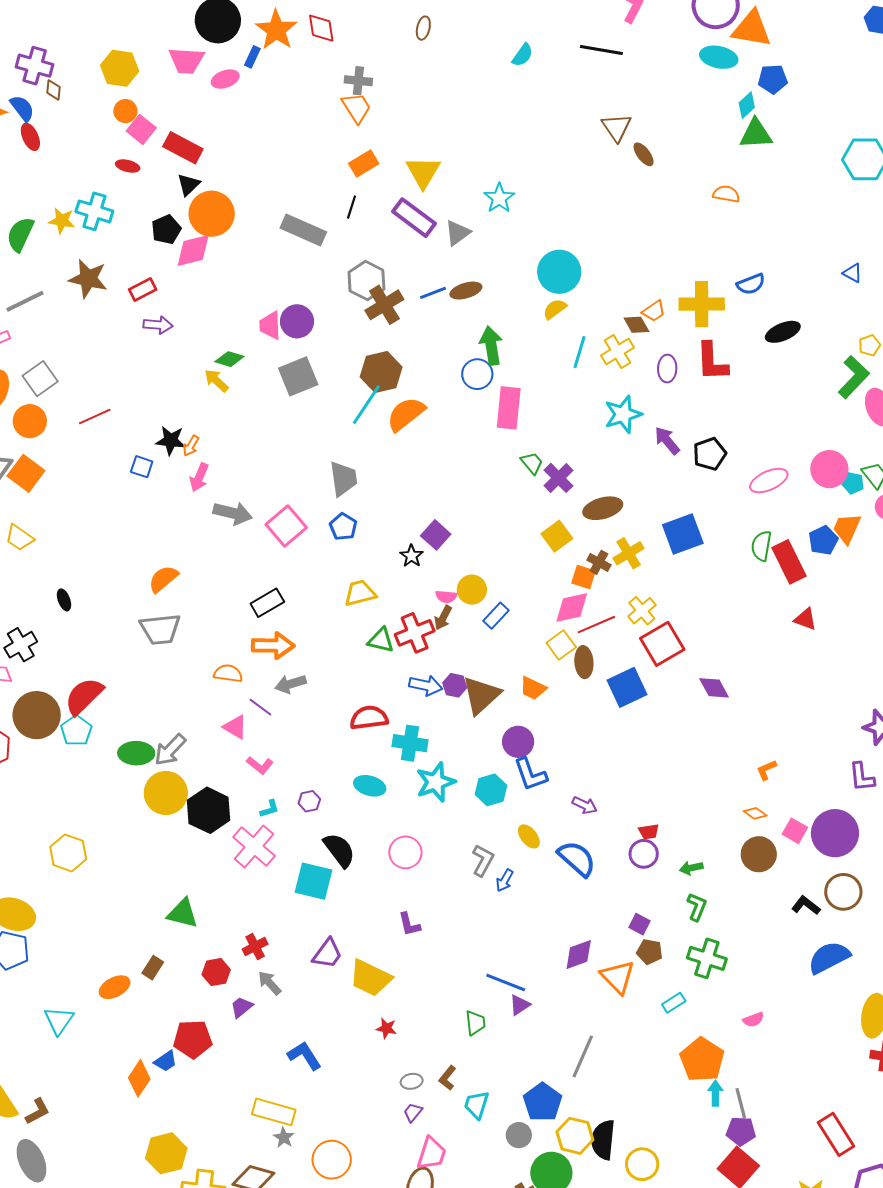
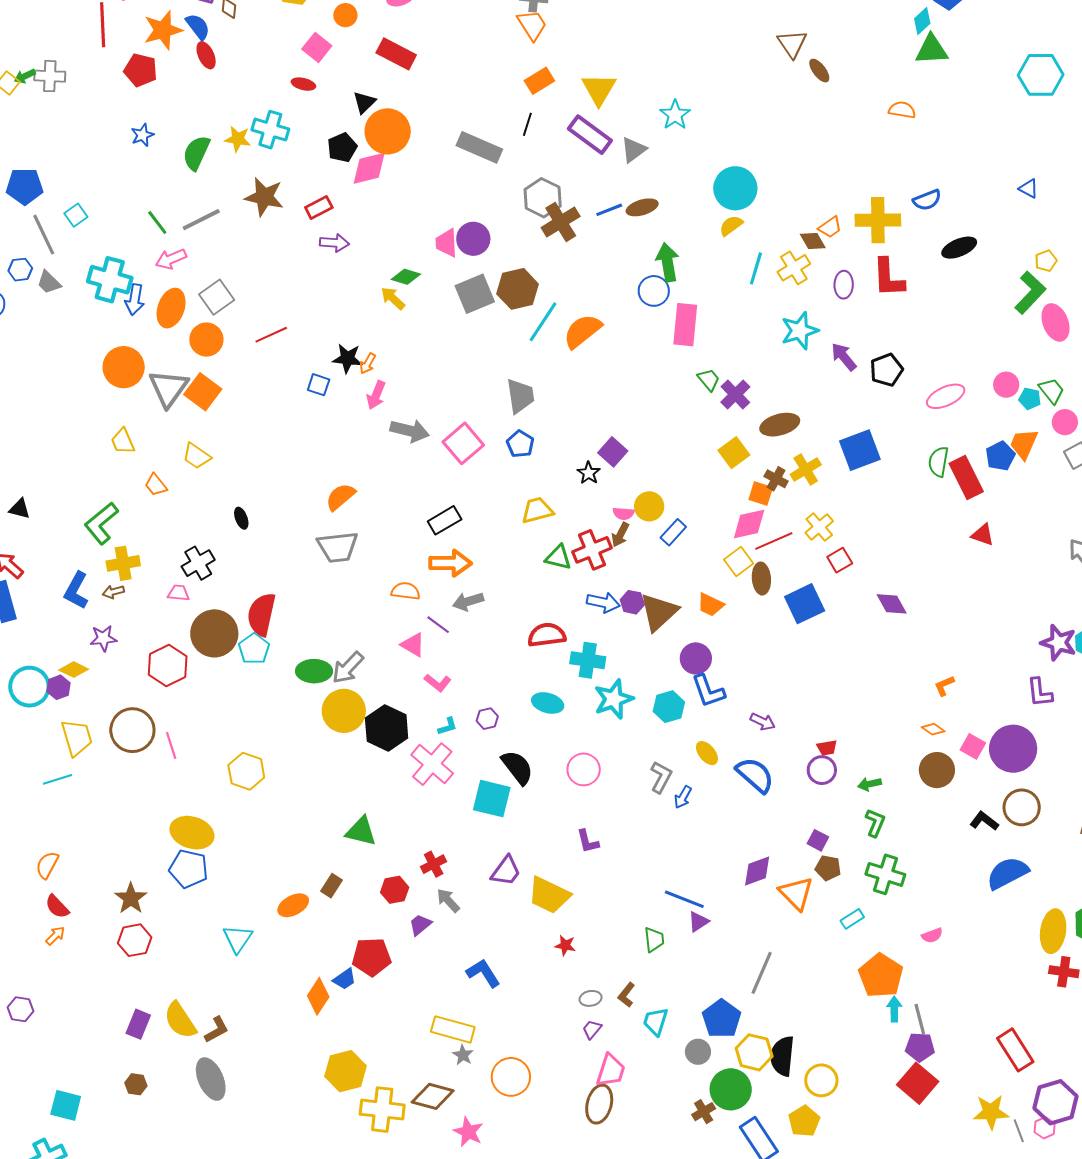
orange circle: (125, 111) -> (345, 15), moved
red rectangle: (183, 148) -> (396, 54), moved
brown hexagon: (381, 372) -> (518, 289), moved
pink circle: (829, 469) -> (1006, 385), size x0.7
red square: (662, 644) -> (840, 560), size x0.6
red semicircle: (84, 696) -> (261, 614), turned -33

